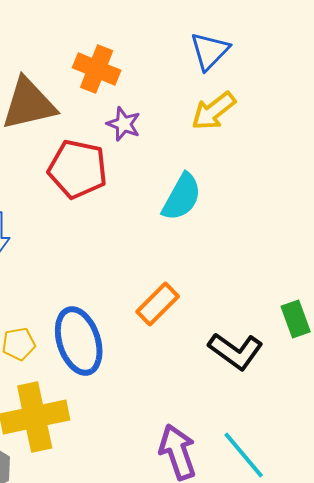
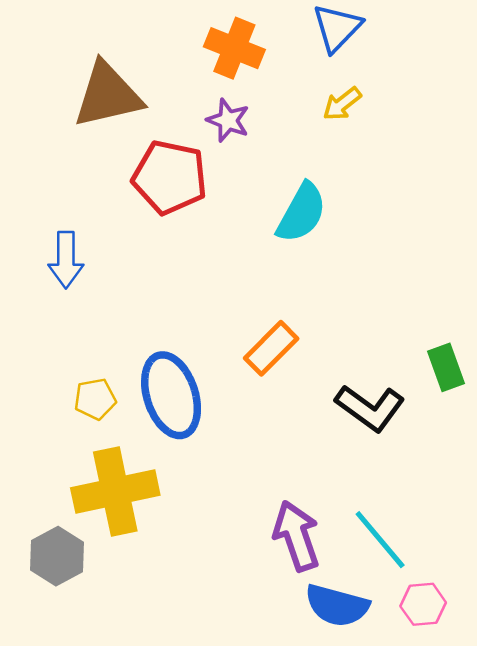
orange cross: (97, 69) -> (234, 48), moved
yellow arrow: (214, 111) -> (342, 104), size x0.7

